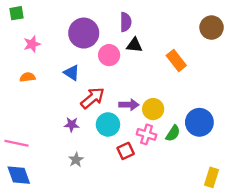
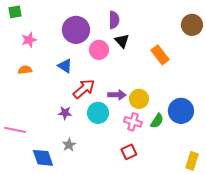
black triangle: (134, 45) -> (122, 41), turned 42
red square: (126, 151) -> (129, 152), moved
blue diamond: (19, 175) -> (43, 158), moved

